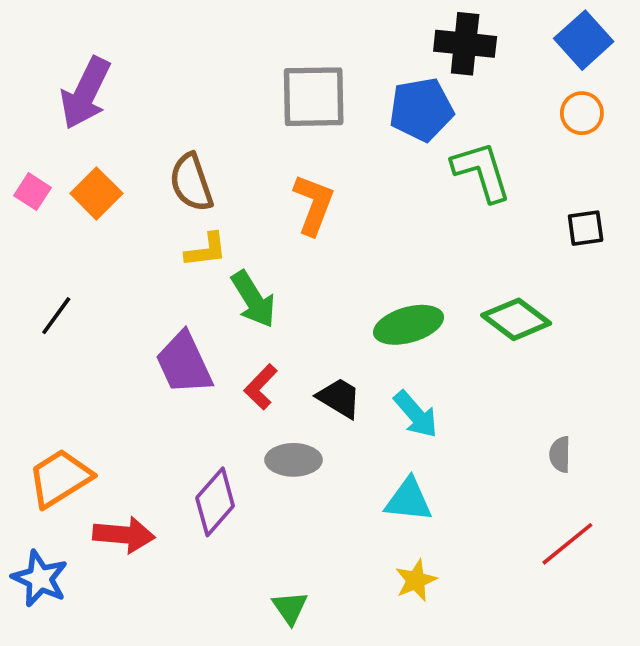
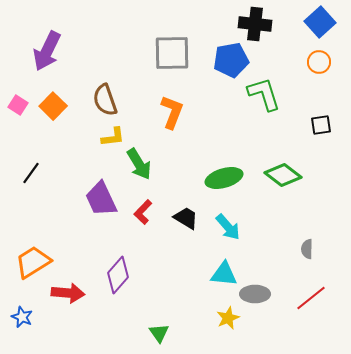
gray ellipse: (294, 460) -> (255, 294), moved
blue star: (40, 579) -> (22, 317), size x0.7

